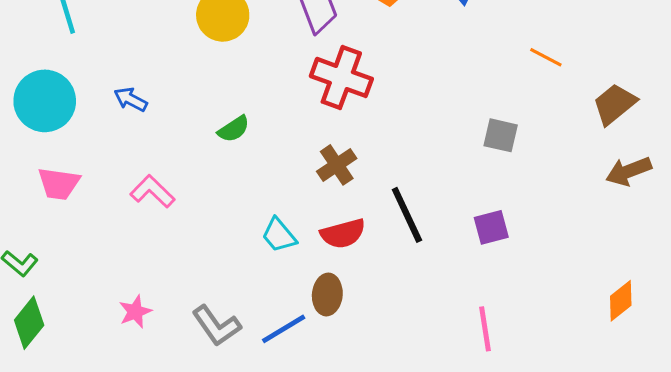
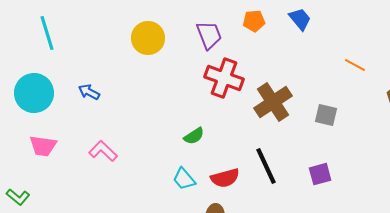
green semicircle: (234, 129) -> (194, 136), moved
brown cross: (337, 165) -> (273, 102), moved, size x1.5

